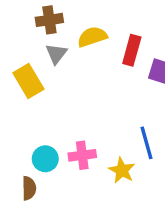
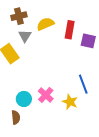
pink cross: (82, 155) -> (46, 95), turned -35

